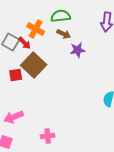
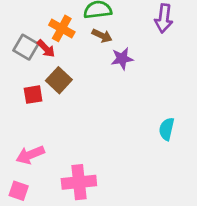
brown square: (34, 65) -> (59, 80), size x0.7
pink cross: (48, 136) -> (79, 182), size x1.6

